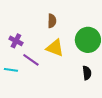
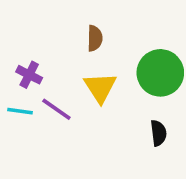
yellow triangle: (55, 48) -> (100, 87), turned 36
cyan line: (11, 70) -> (20, 111), moved

